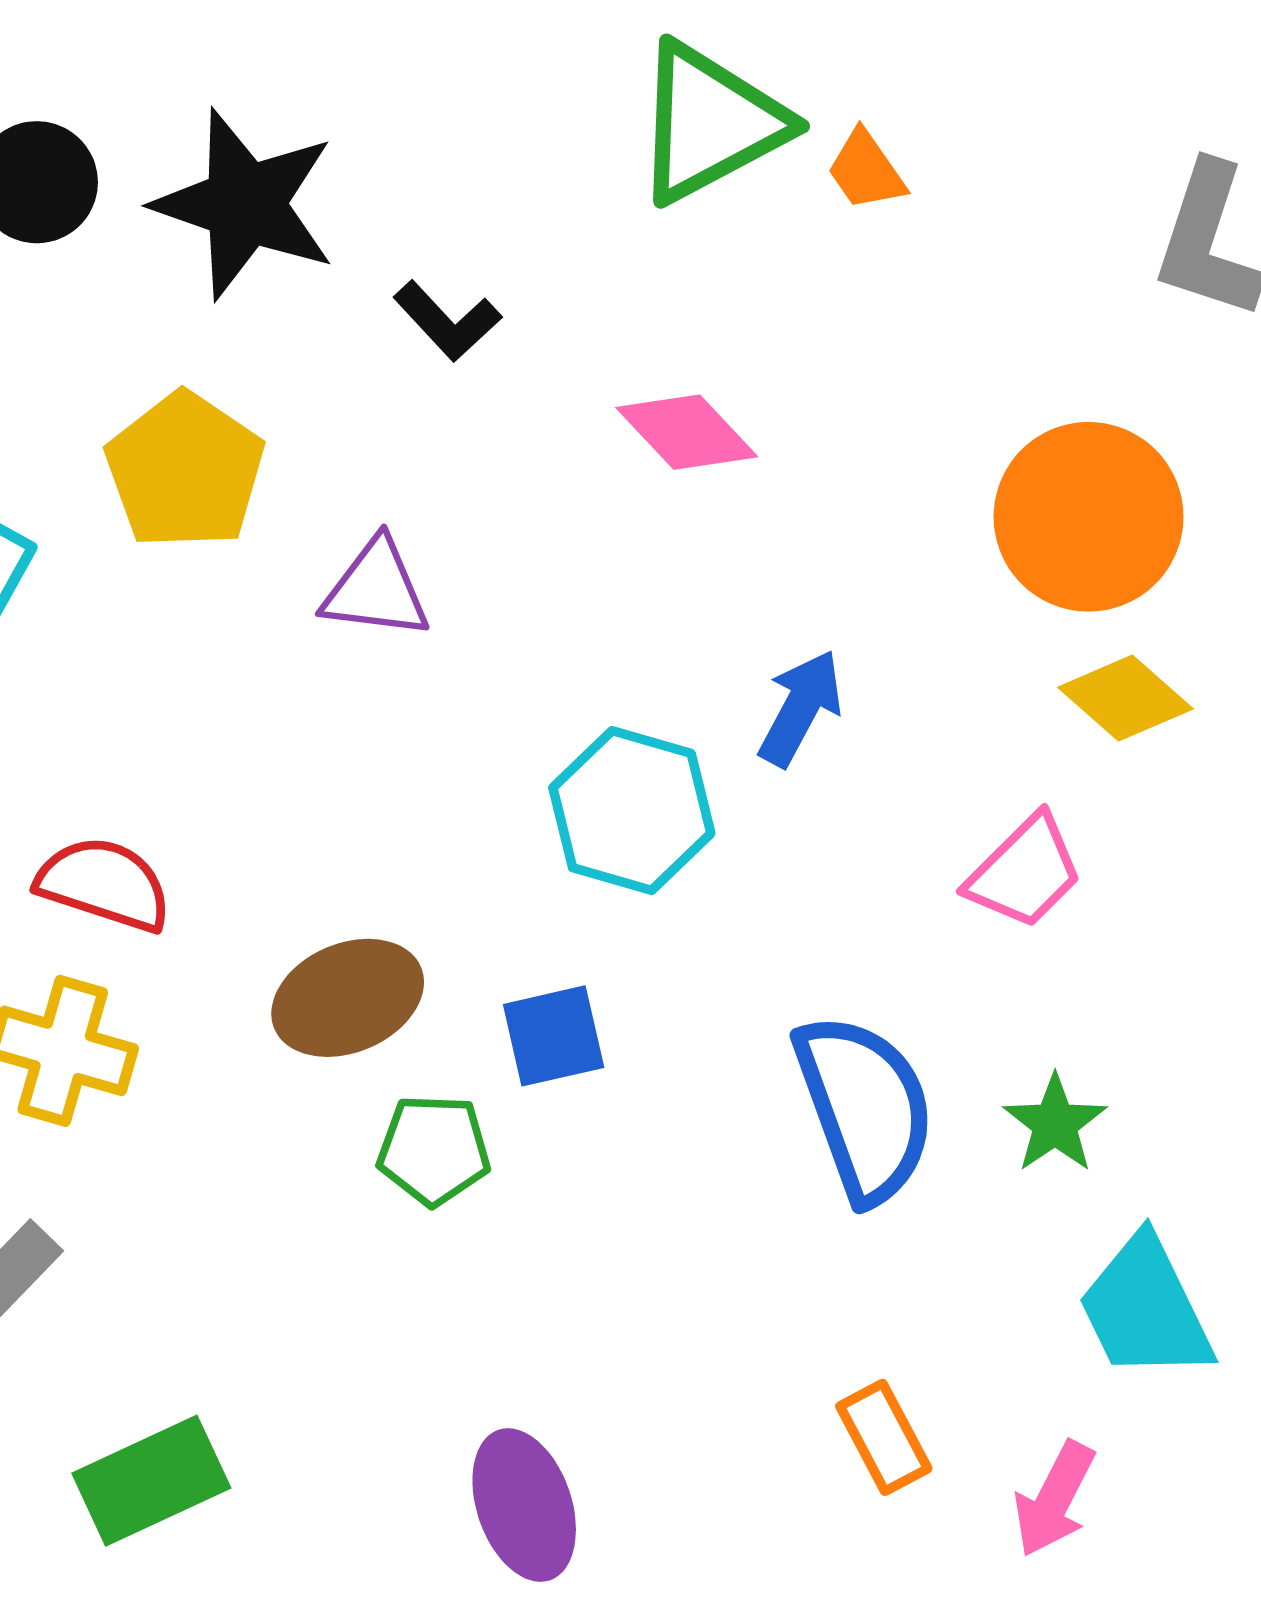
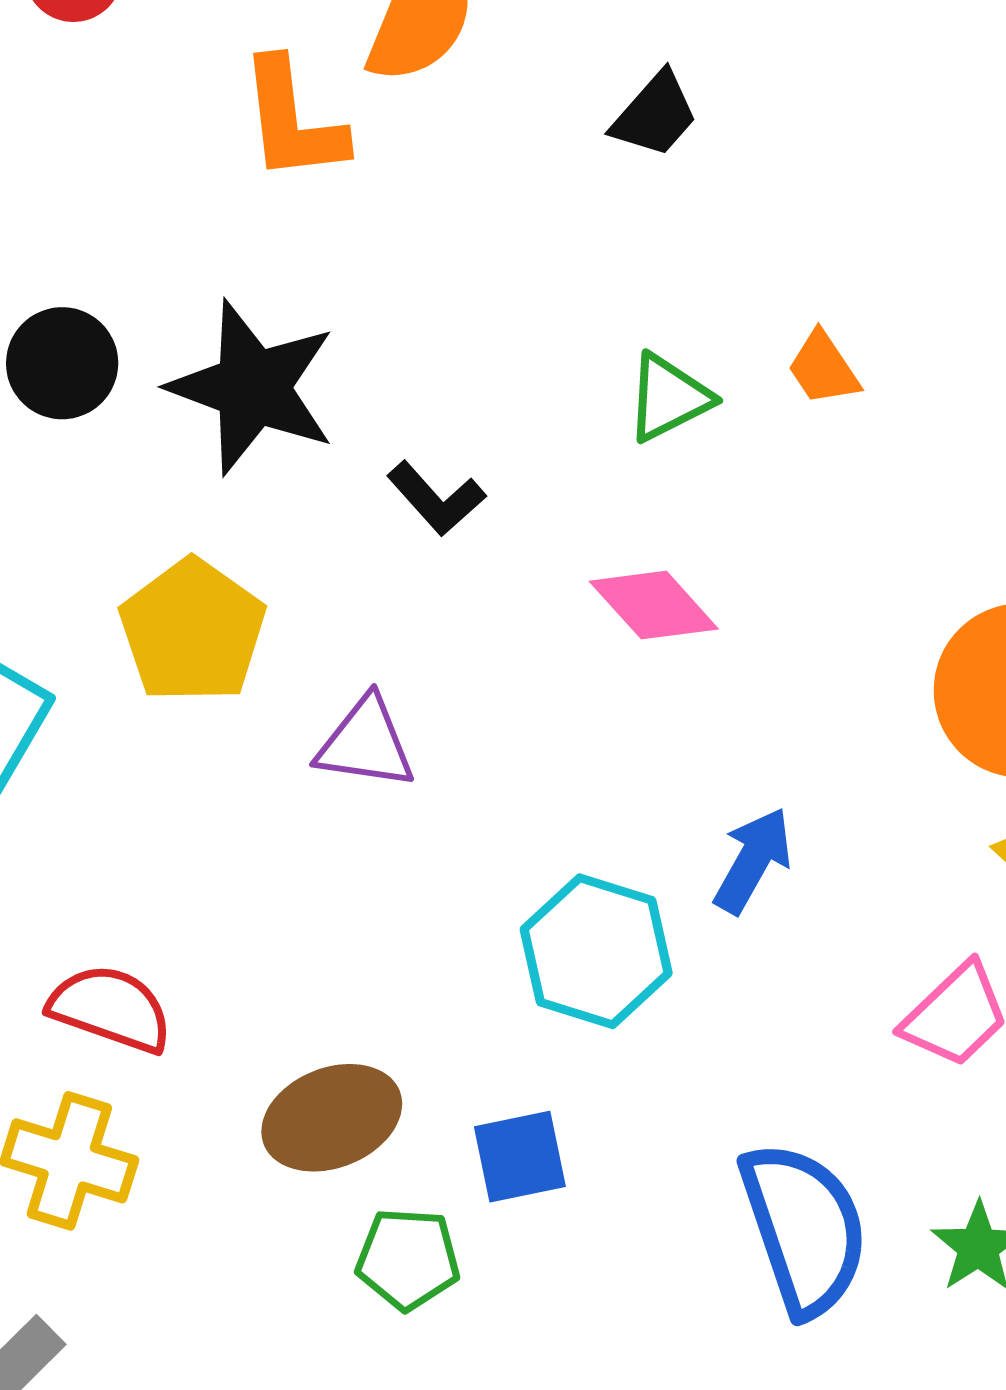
green triangle: (710, 123) -> (669, 398), moved, size x0.6

